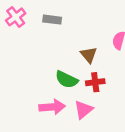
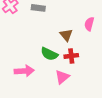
pink arrow: (52, 107) -> (24, 71), moved

